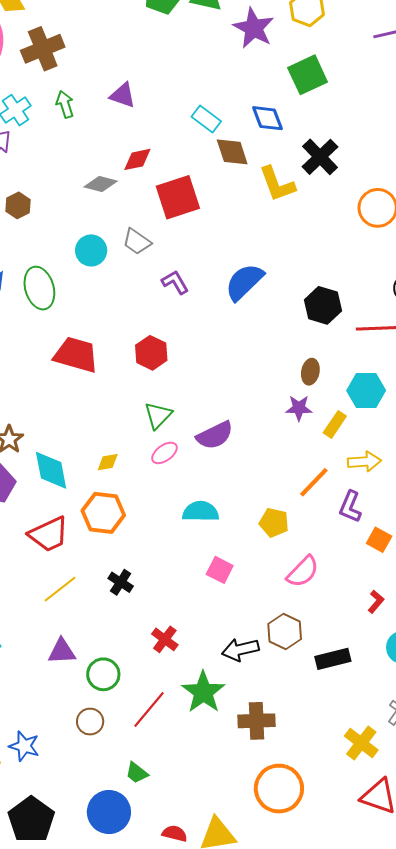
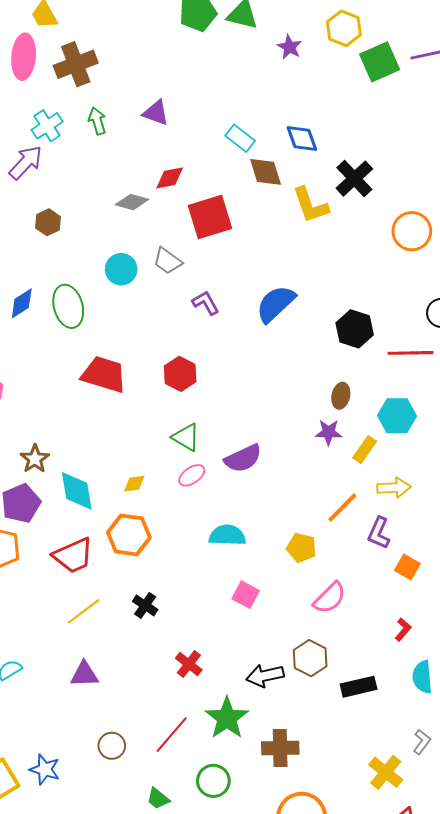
purple star: (254, 28) -> (289, 47), size x0.6
green square: (308, 75) -> (380, 62), moved
green triangle: (158, 415) -> (186, 437), turned -44
green circle: (103, 674) -> (213, 781), moved

